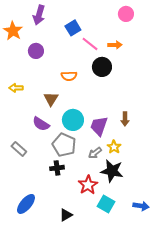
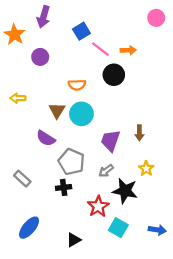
pink circle: (126, 14) -> (156, 18), moved
cyan circle: (73, 120) -> (81, 114), moved
yellow star: (114, 147) -> (146, 168), moved
gray rectangle: (19, 149) -> (22, 179), moved

